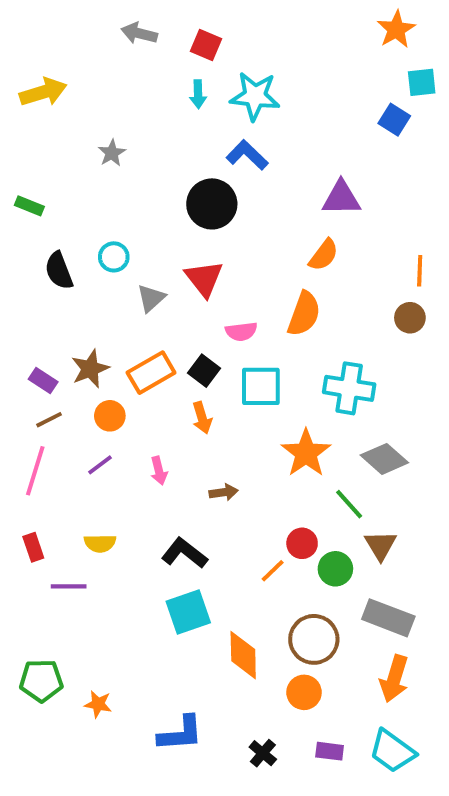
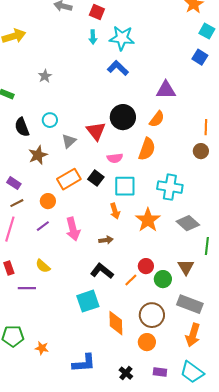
cyan square: (422, 82) -> (207, 31), turned 35
blue square: (394, 120) -> (200, 57), moved
gray star: (112, 153) -> (45, 76), moved
black circle: (212, 204) -> (123, 117), moved
brown star: (90, 369) -> (38, 155), moved
orange arrow: (202, 418) -> (115, 211), moved
pink arrow: (159, 471) -> (73, 229), size x1.6
green line: (349, 504) -> (207, 246), moved, turned 48
yellow semicircle: (100, 543) -> (43, 266), turned 42
black L-shape: (184, 553) -> (102, 271), moved

